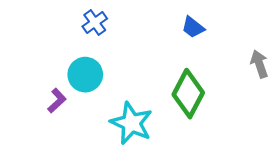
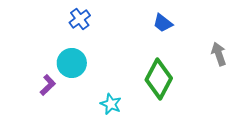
cyan star: (131, 123) -> (111, 104), size x0.6

